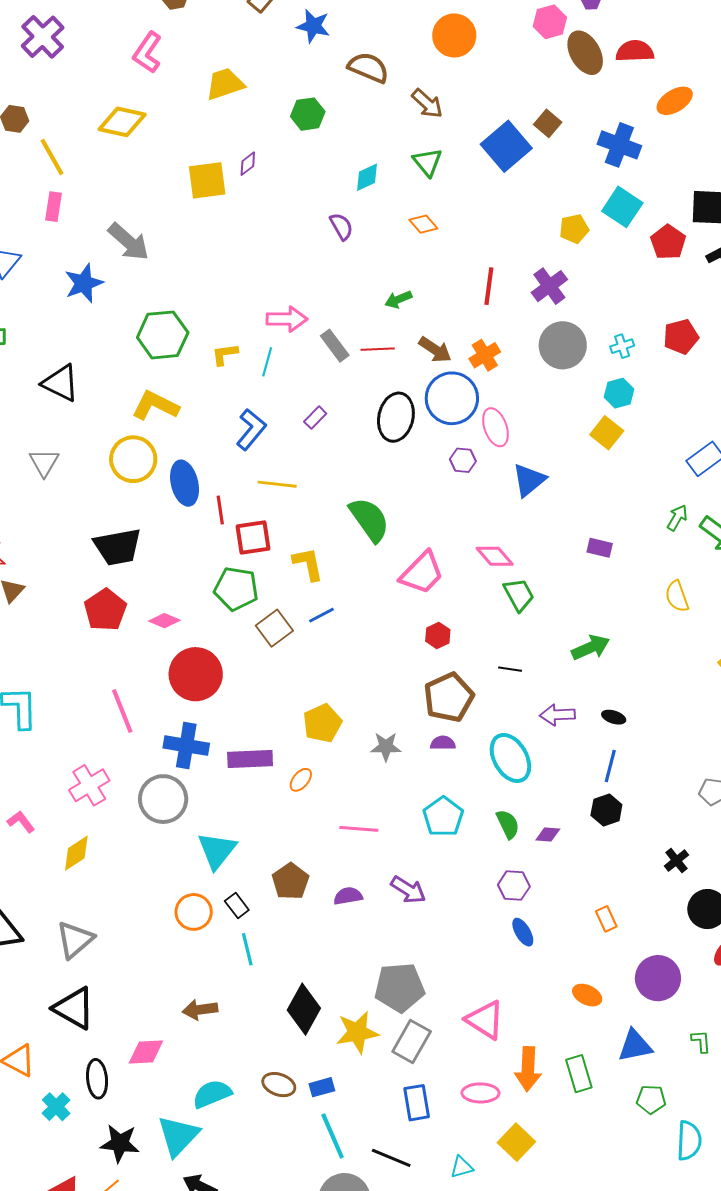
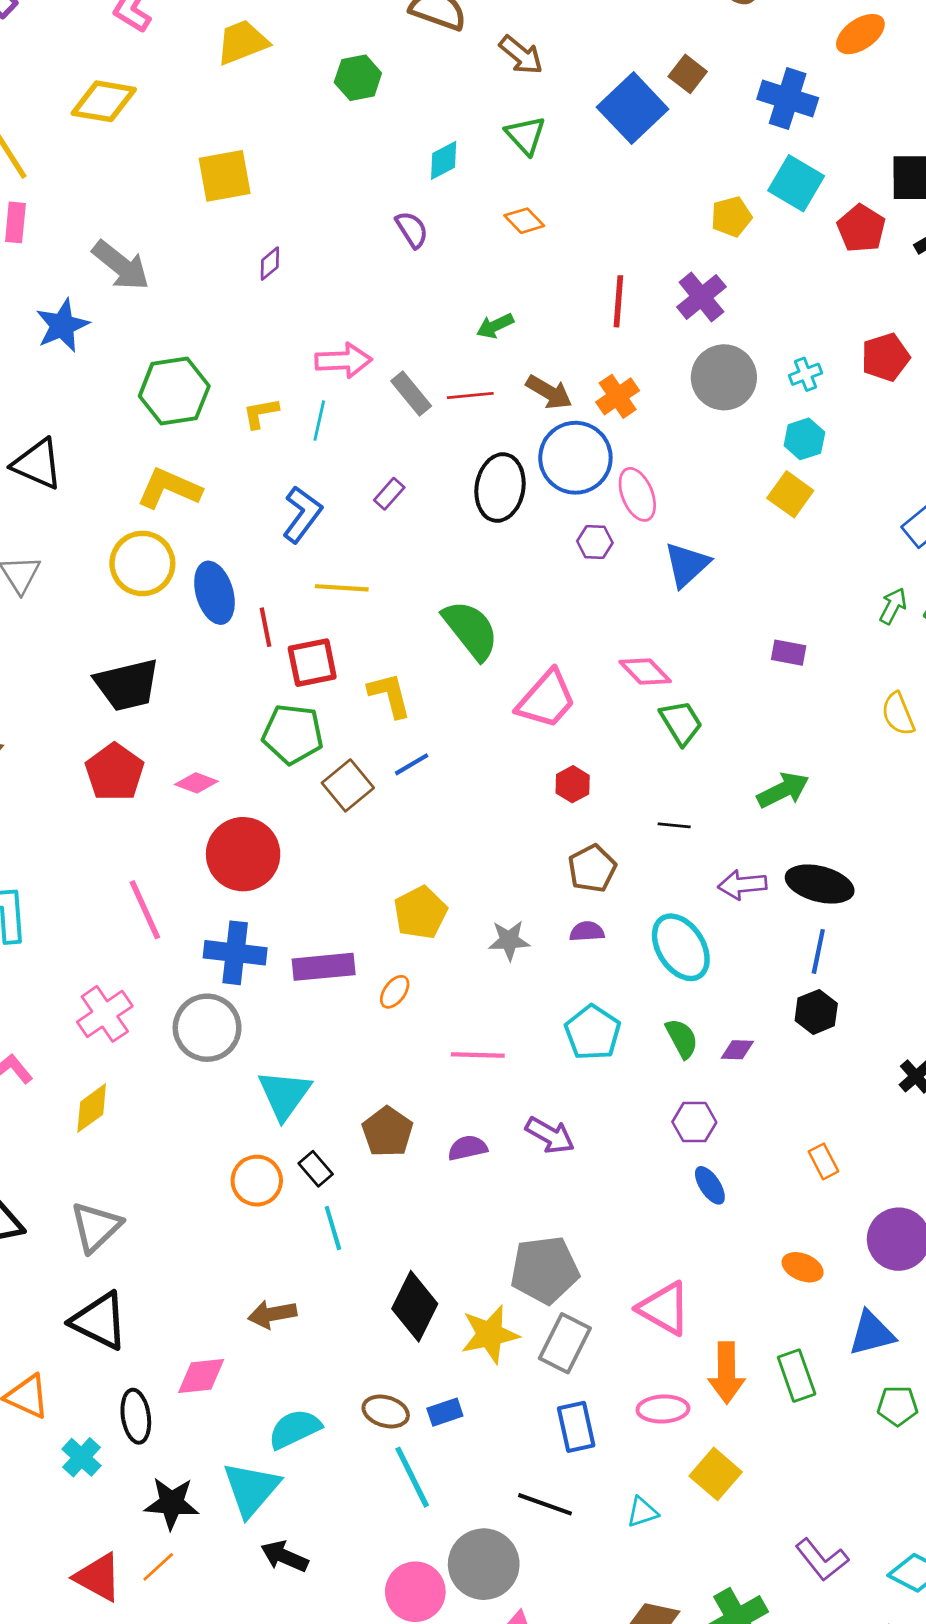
purple diamond: (248, 164) -> (270, 264), moved
brown pentagon: (449, 697) -> (592, 868), size x0.7
black ellipse: (614, 717) -> (820, 884), size x2.0
cyan line: (333, 1136) -> (412, 1477), moved

